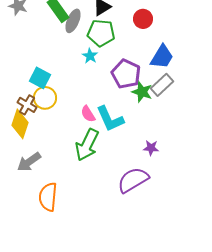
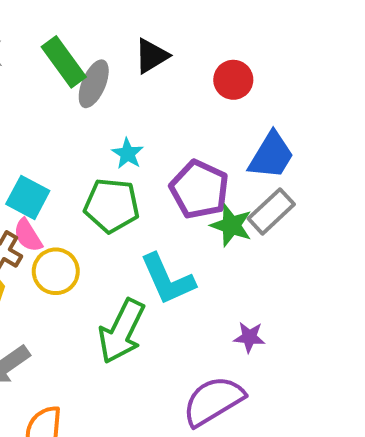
green pentagon: (101, 33) -> (112, 205), moved
yellow circle: (45, 98) -> (56, 271), moved
pink semicircle: (88, 114) -> (28, 235), moved

